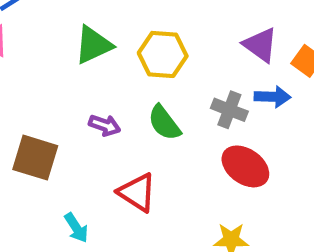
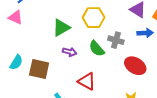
green triangle: (93, 45) -> (61, 28), moved
gray cross: (229, 110) -> (116, 40), moved

